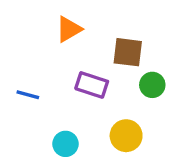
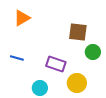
orange triangle: (69, 29) -> (22, 18), moved
purple rectangle: (92, 85) -> (56, 64), moved

